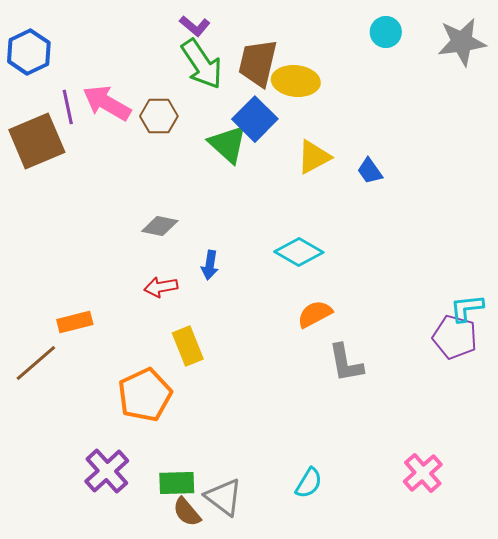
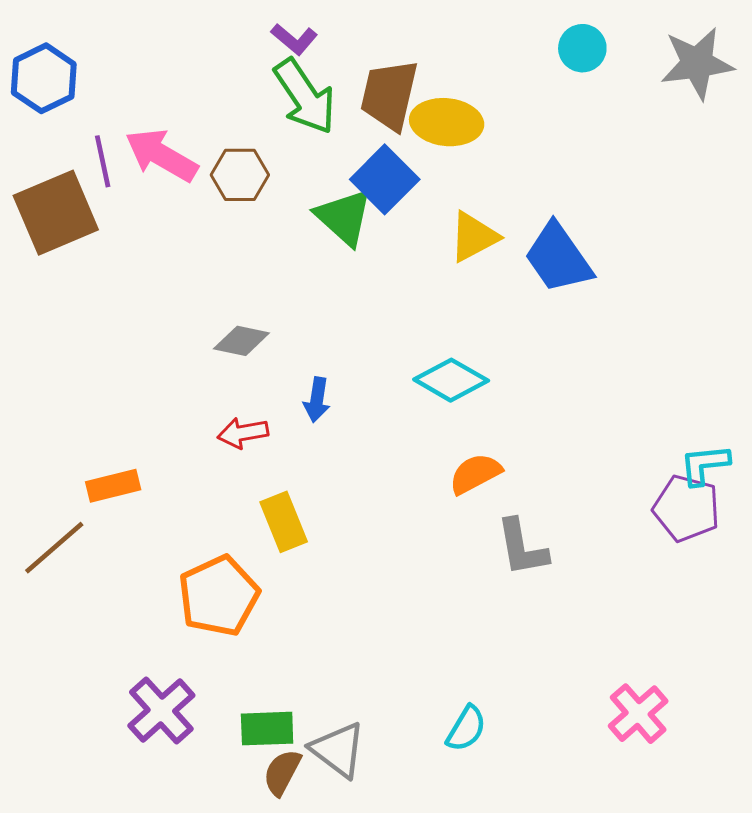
blue trapezoid: (370, 171) -> (558, 258), size x1.8
brown semicircle: (187, 512) -> (282, 772), turned 68

